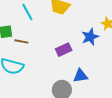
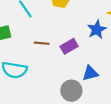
brown line: (21, 41) -> (42, 43), moved

